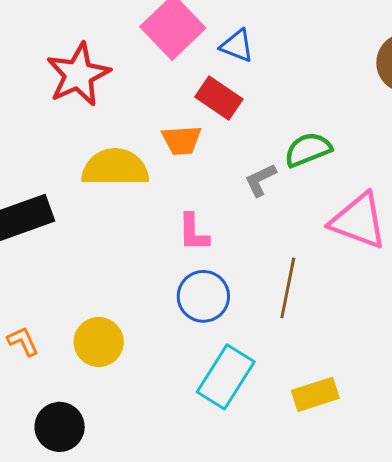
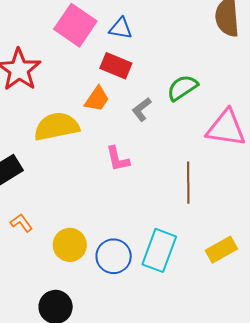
orange trapezoid: (182, 140) -> (97, 99), turned -40
gray L-shape: (260, 180) -> (142, 109), moved
blue circle: (203, 296) -> (114, 256), moved
orange L-shape: (23, 341) -> (21, 223), moved

